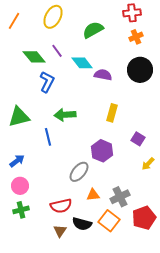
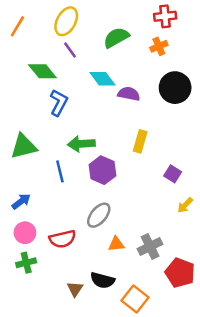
orange cross: (136, 37) -> (159, 46), moved
purple line: (57, 51) -> (70, 50), moved
purple hexagon: (102, 151) -> (103, 170), moved
red semicircle: (61, 206) -> (62, 239), moved
red pentagon: (144, 218) -> (180, 273), turned -30
orange square: (109, 221) -> (135, 299), moved

